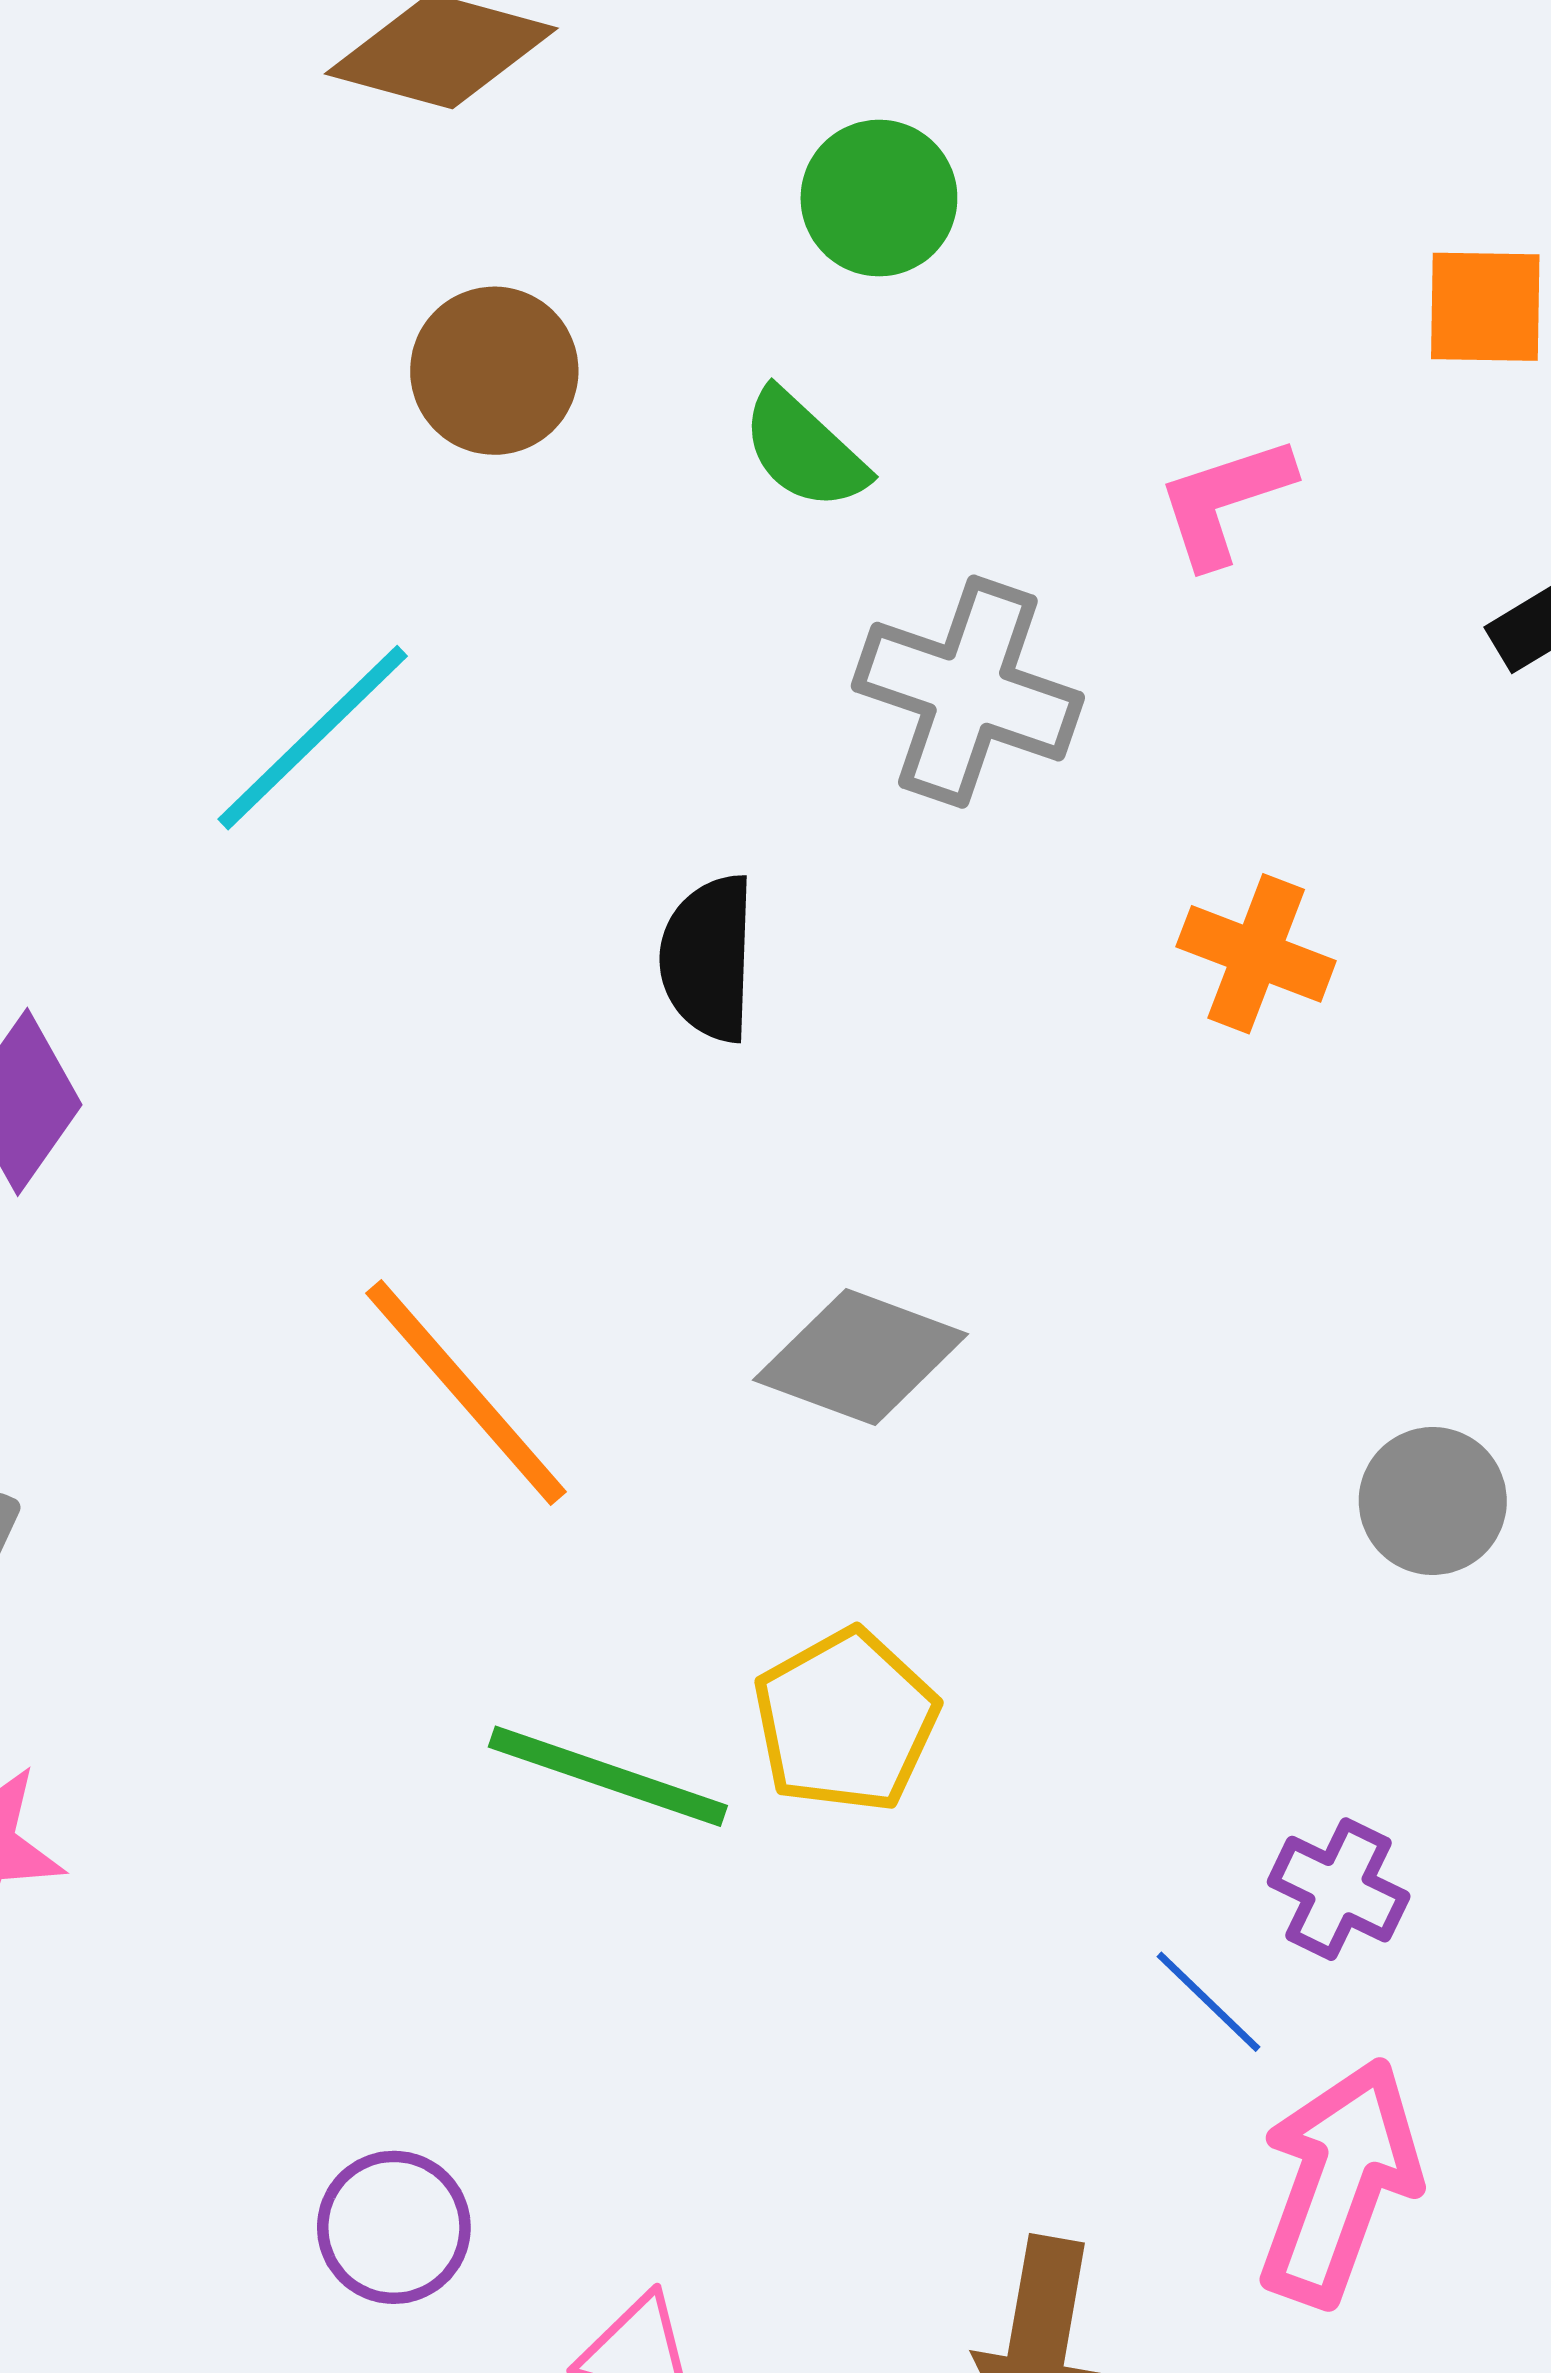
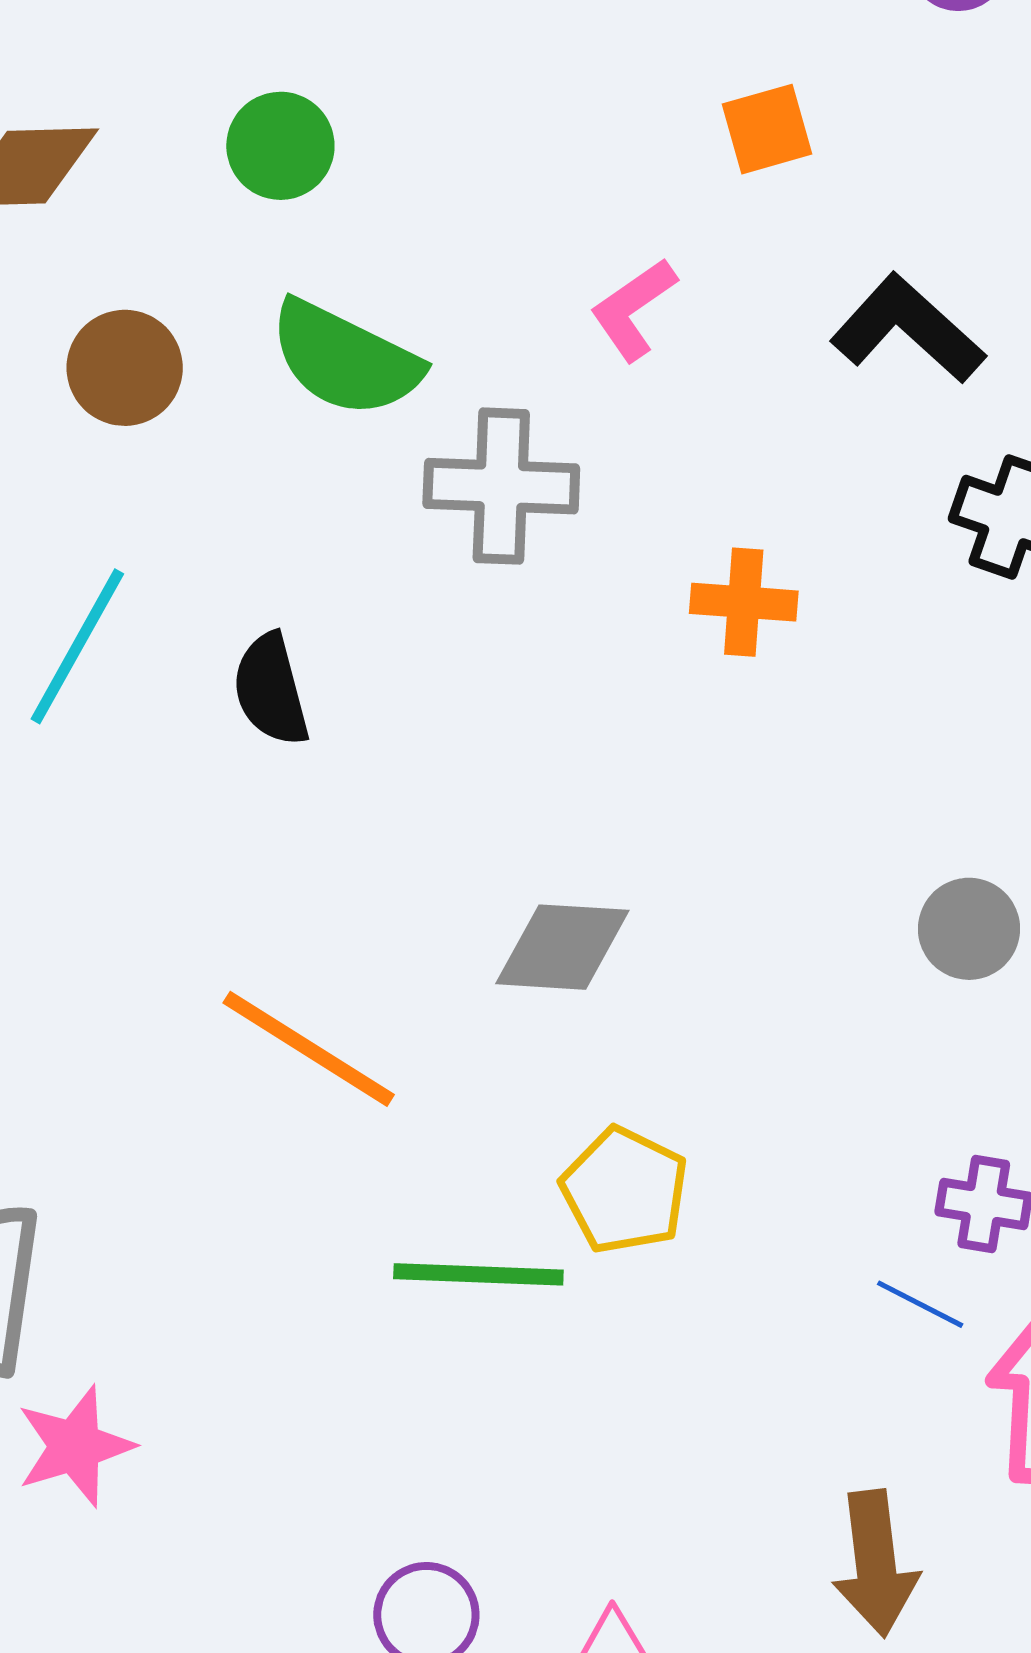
green circle: (879, 198) -> (280, 146), moved
green semicircle: (804, 450) -> (345, 359), size x1.6
black semicircle: (708, 958) -> (271, 690), moved

